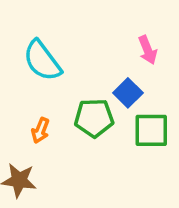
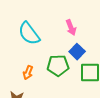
pink arrow: (148, 50) -> (71, 28), moved

